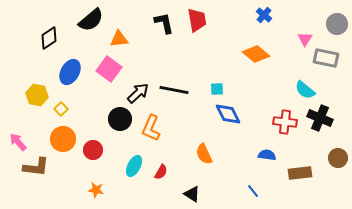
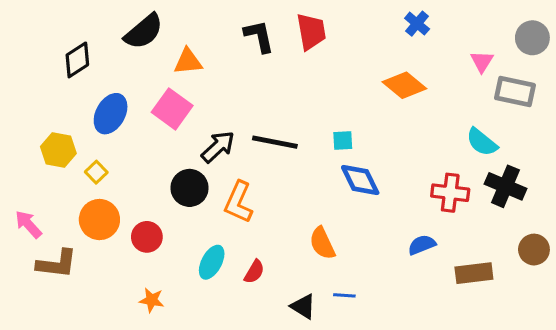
blue semicircle: (267, 155) -> (422, 245), turned -30
blue line: (253, 191) -> (344, 295), moved, turned -48

